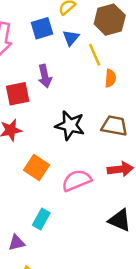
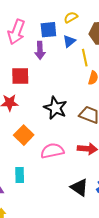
purple arrow: (45, 76) -> (40, 50), moved
cyan rectangle: (41, 219) -> (20, 175), turned -42

